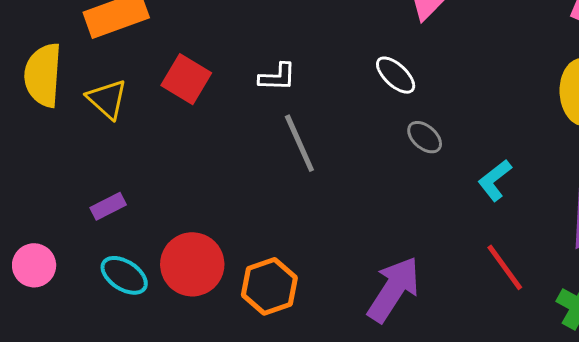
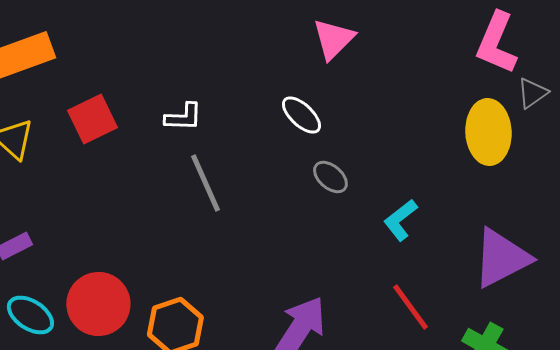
red square: (186, 79) -> (92, 119), turned 33

